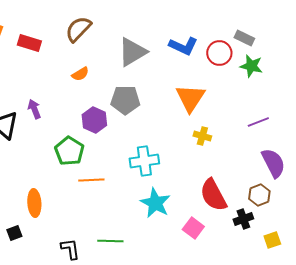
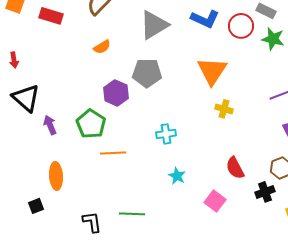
purple arrow: (34, 109) -> (50, 125), moved
cyan cross: (144, 161) -> (166, 134), size x0.7
red semicircle: (213, 195) -> (235, 168), size x0.7
cyan star: (155, 203) -> (177, 176), size x0.6

